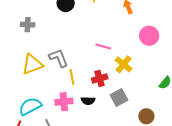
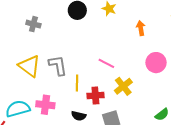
yellow triangle: (32, 64) -> (29, 66), turned 45
yellow line: (72, 77) -> (77, 83), moved
pink cross: (64, 102) -> (45, 105), moved

